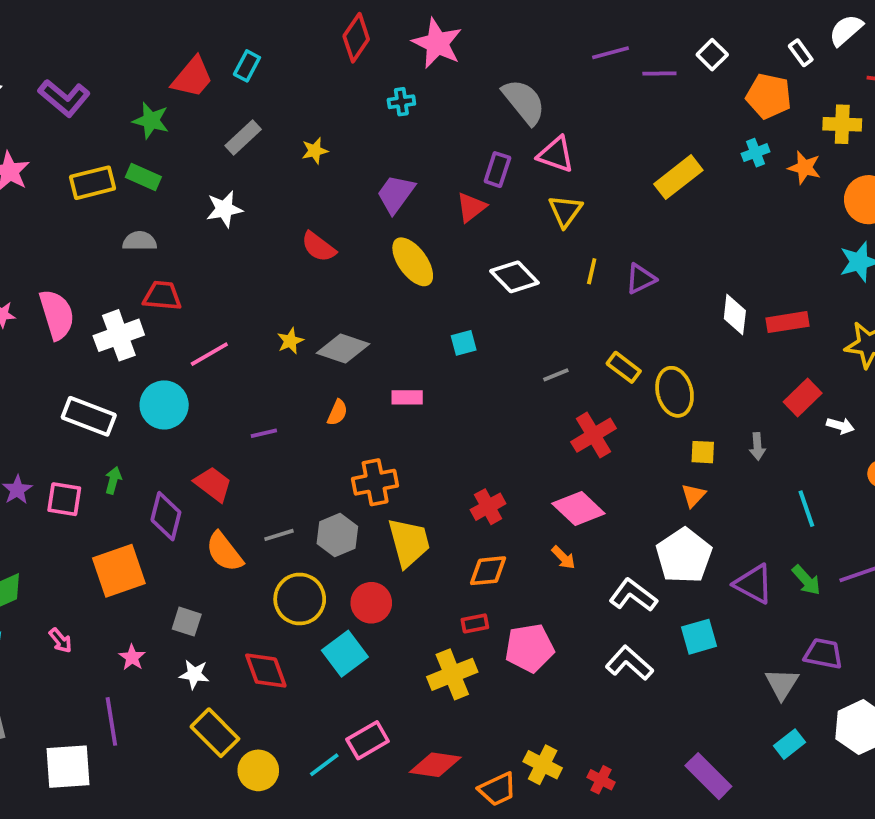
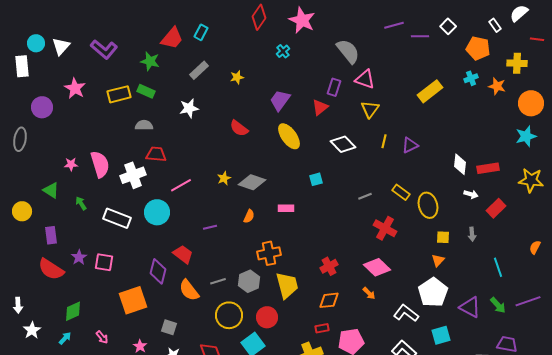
cyan cross: (401, 102) -> (283, 51), turned -32
white arrow: (840, 426) -> (471, 194), moved
red cross: (594, 435) -> (385, 228), turned -30
green arrow: (113, 480) -> (81, 203), moved, turned -48

